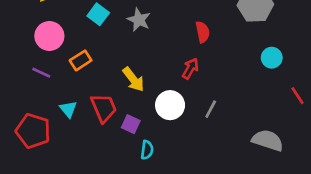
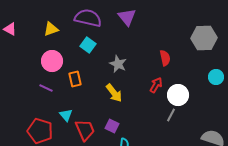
gray star: (139, 20) -> (118, 64), moved
orange rectangle: (81, 60) -> (75, 79), turned -70
white circle: (170, 105) -> (178, 95), moved
red trapezoid: (104, 108) -> (85, 130), moved

